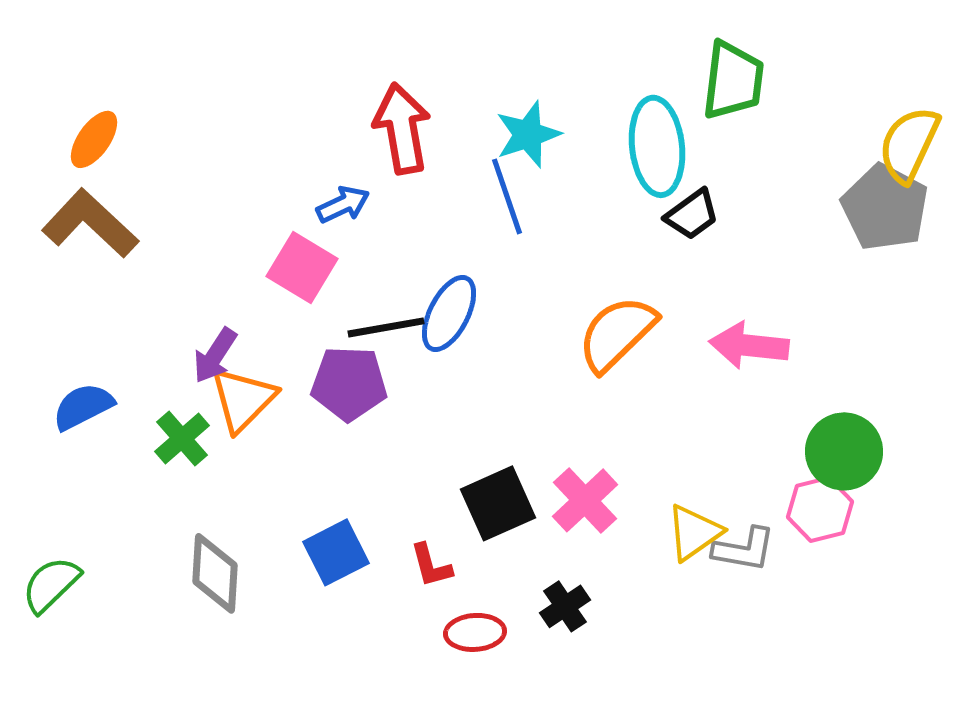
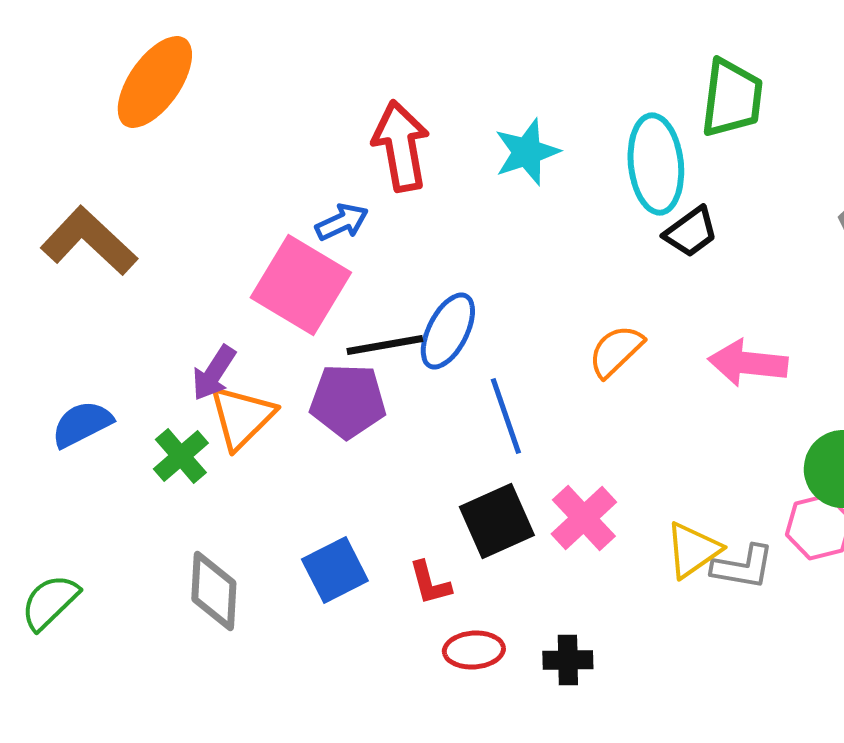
orange ellipse: (94, 139) -> (155, 82), moved, size x1.6
blue line: (507, 196) -> (506, 416), moved
pink square: (302, 267) -> (301, 285), size x1.4
orange semicircle: (617, 333) -> (616, 351), size x0.7
black cross: (565, 606) -> (568, 660), moved, turned 33

